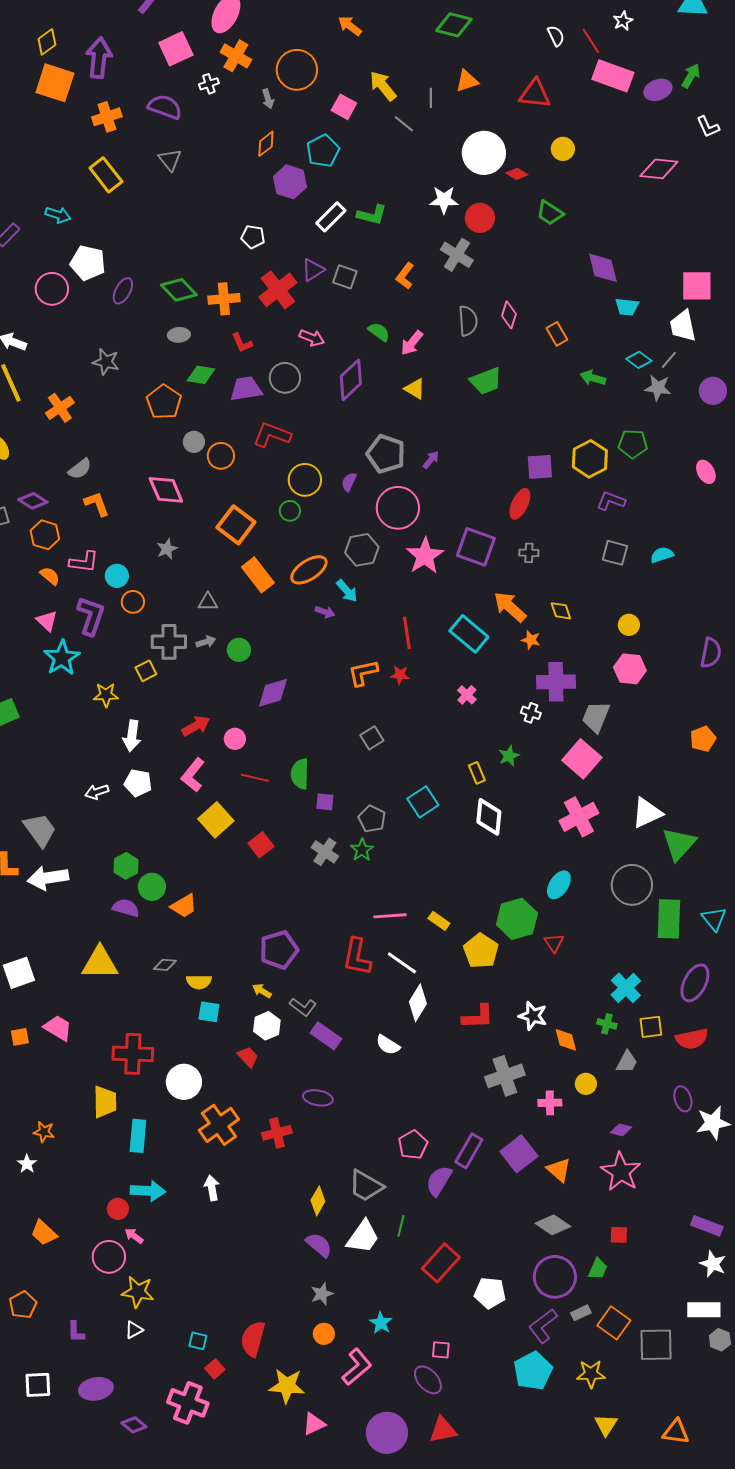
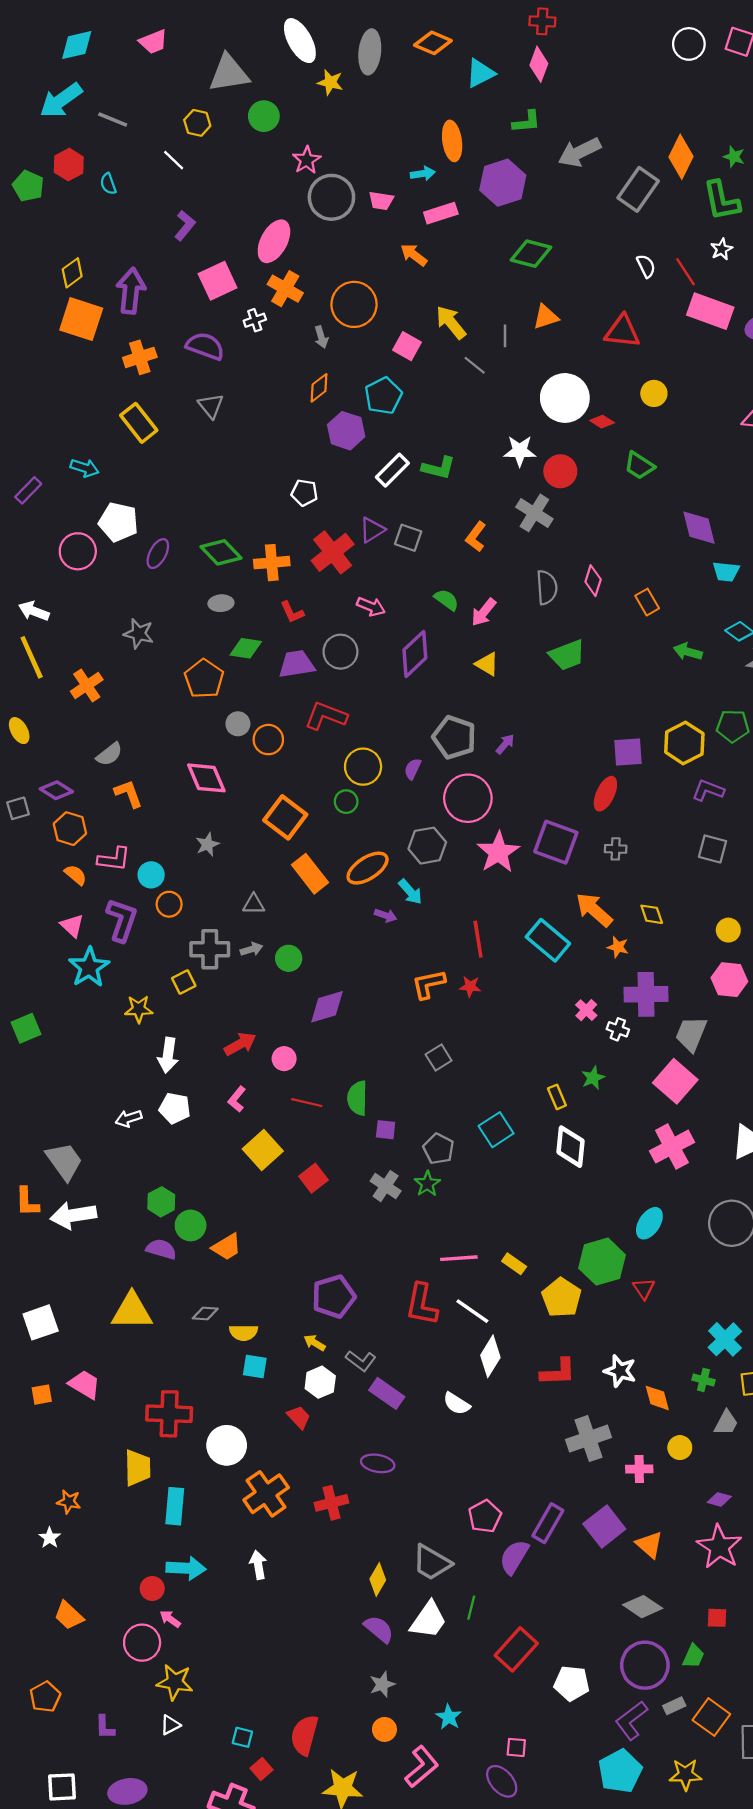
pink cross: (467, 695) -> (586, 1010), moved
pink L-shape: (193, 775) -> (237, 1099), size x0.7

